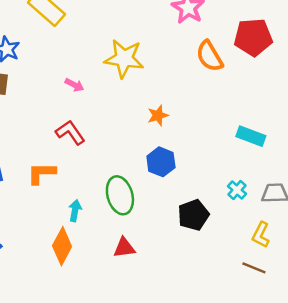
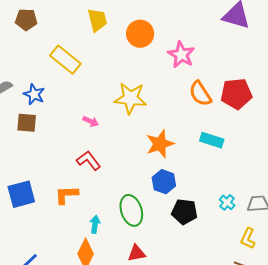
red pentagon: (253, 37) -> (236, 94), moved
orange star: (158, 115) -> (160, 144), size x1.6
cyan rectangle: (251, 136) -> (212, 140), moved
black pentagon: (193, 215) -> (184, 212), moved, turned 30

